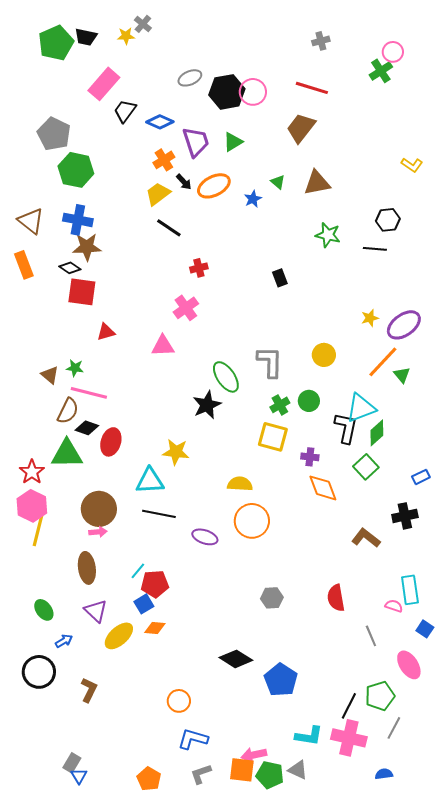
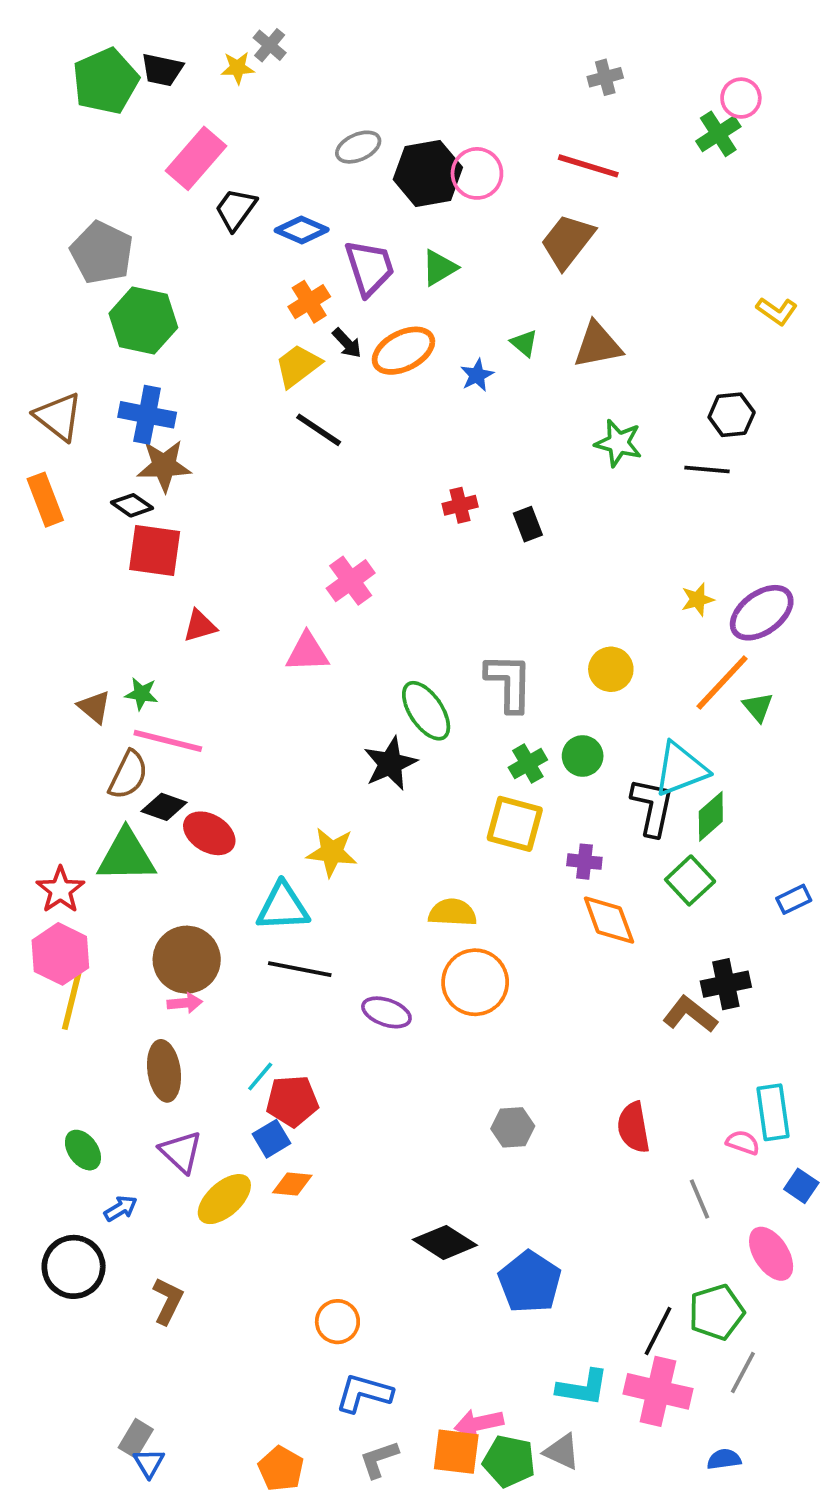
red cross: (199, 268) -> (460, 505), moved
red ellipse: (111, 442) -> (209, 833), turned -76
black cross: (405, 516) -> (726, 984), moved

